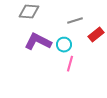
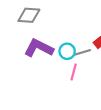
gray line: (75, 21) -> (82, 52), moved

